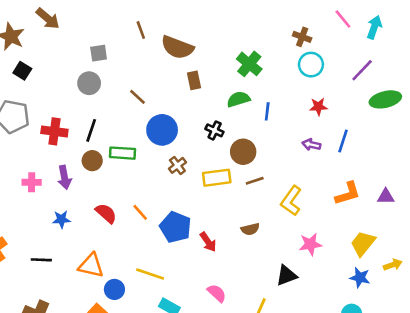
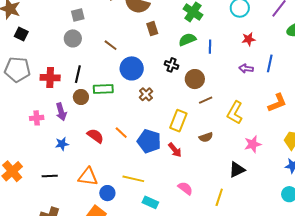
yellow rectangle: (217, 178) -> (178, 121), moved, turned -55

